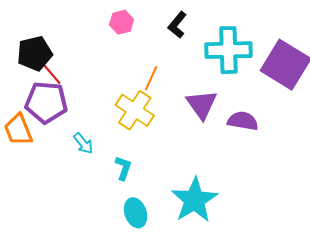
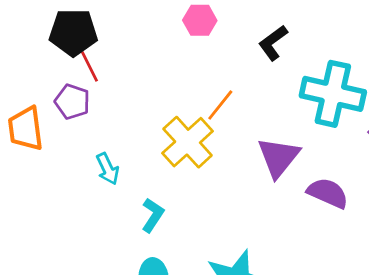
purple pentagon: (46, 102) -> (72, 102), size x0.6

